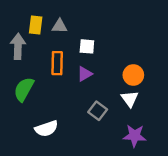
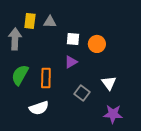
orange rectangle: (57, 63) -> (46, 78), moved
orange circle: (133, 75) -> (97, 44), moved

